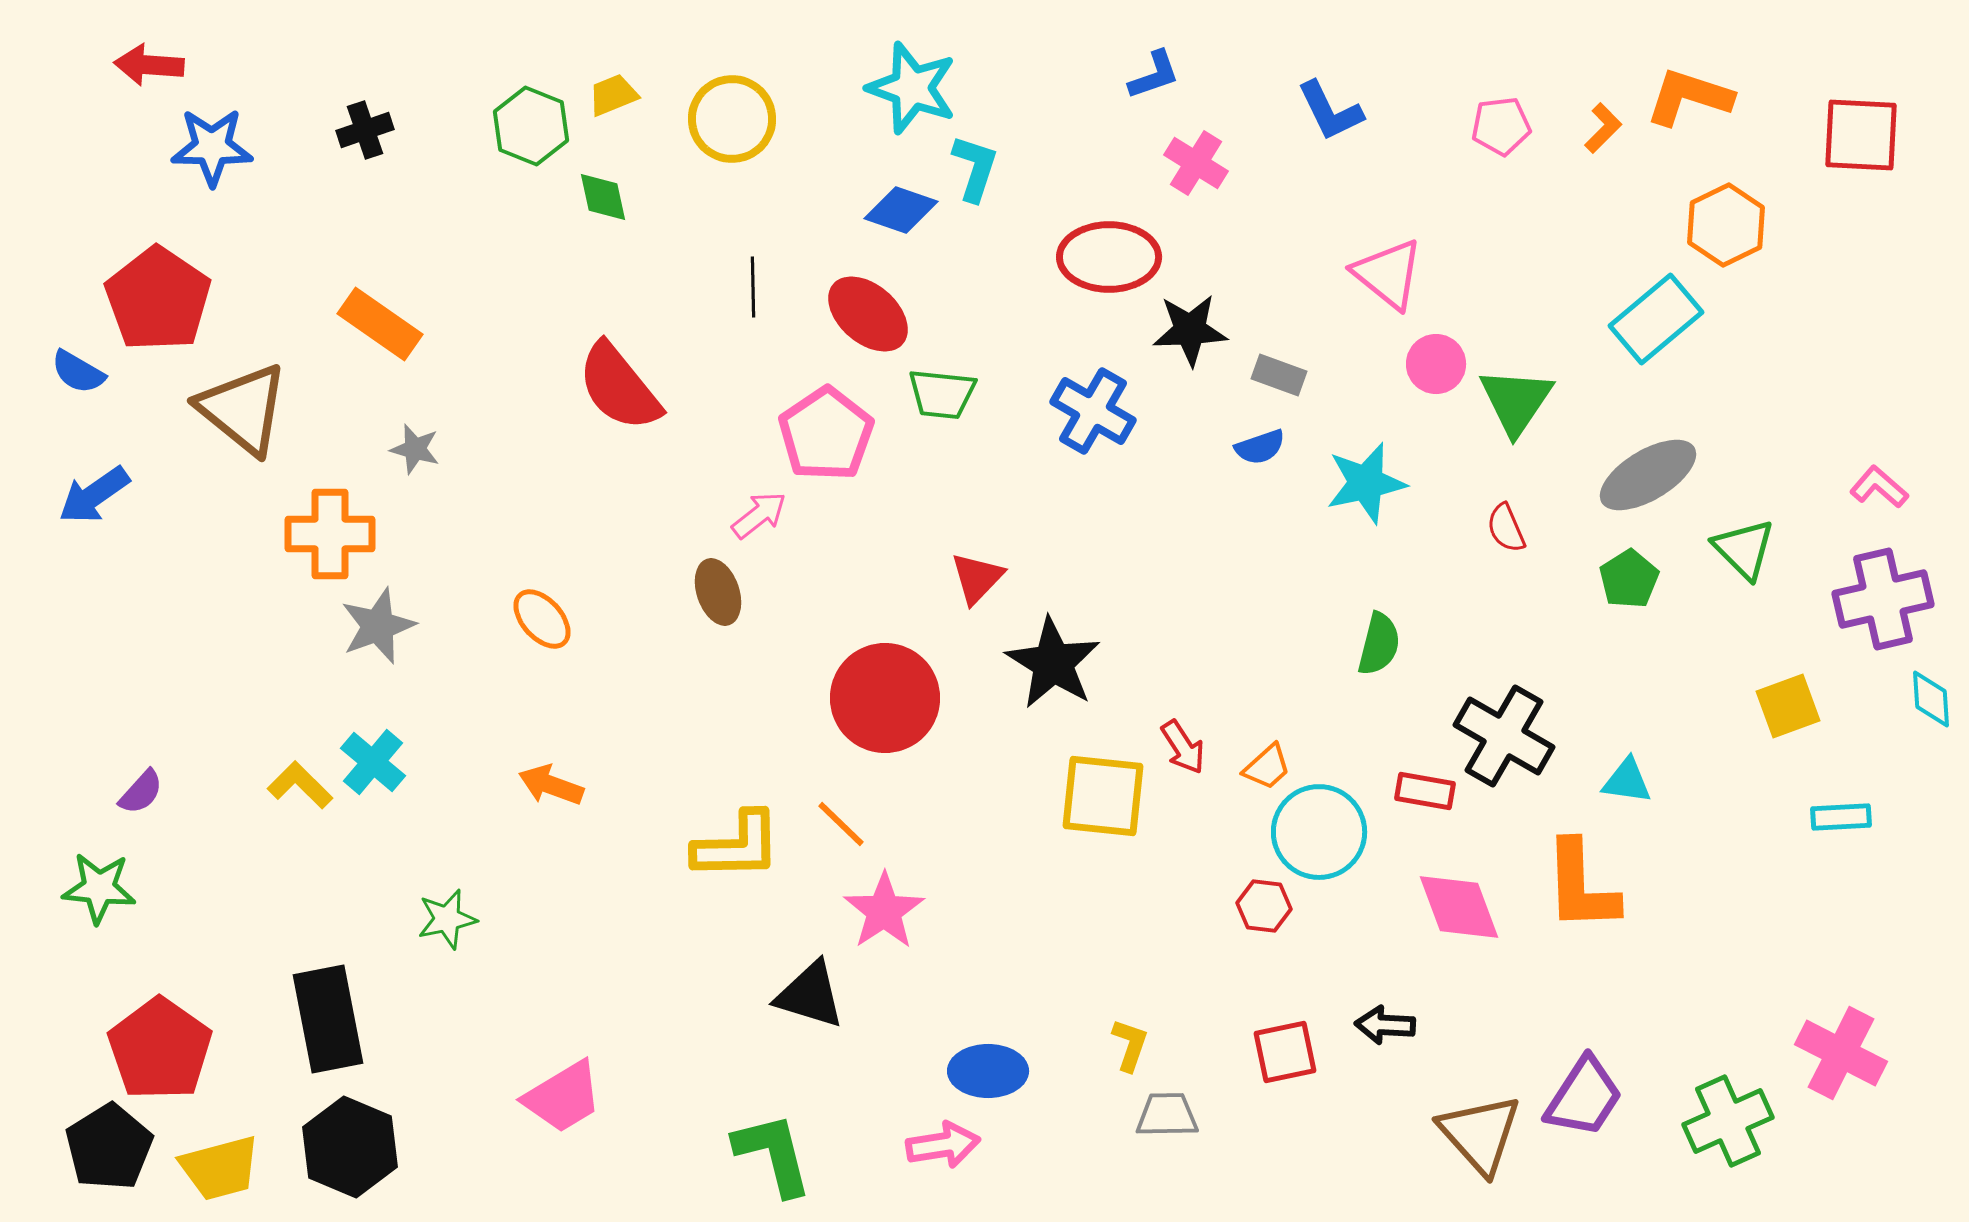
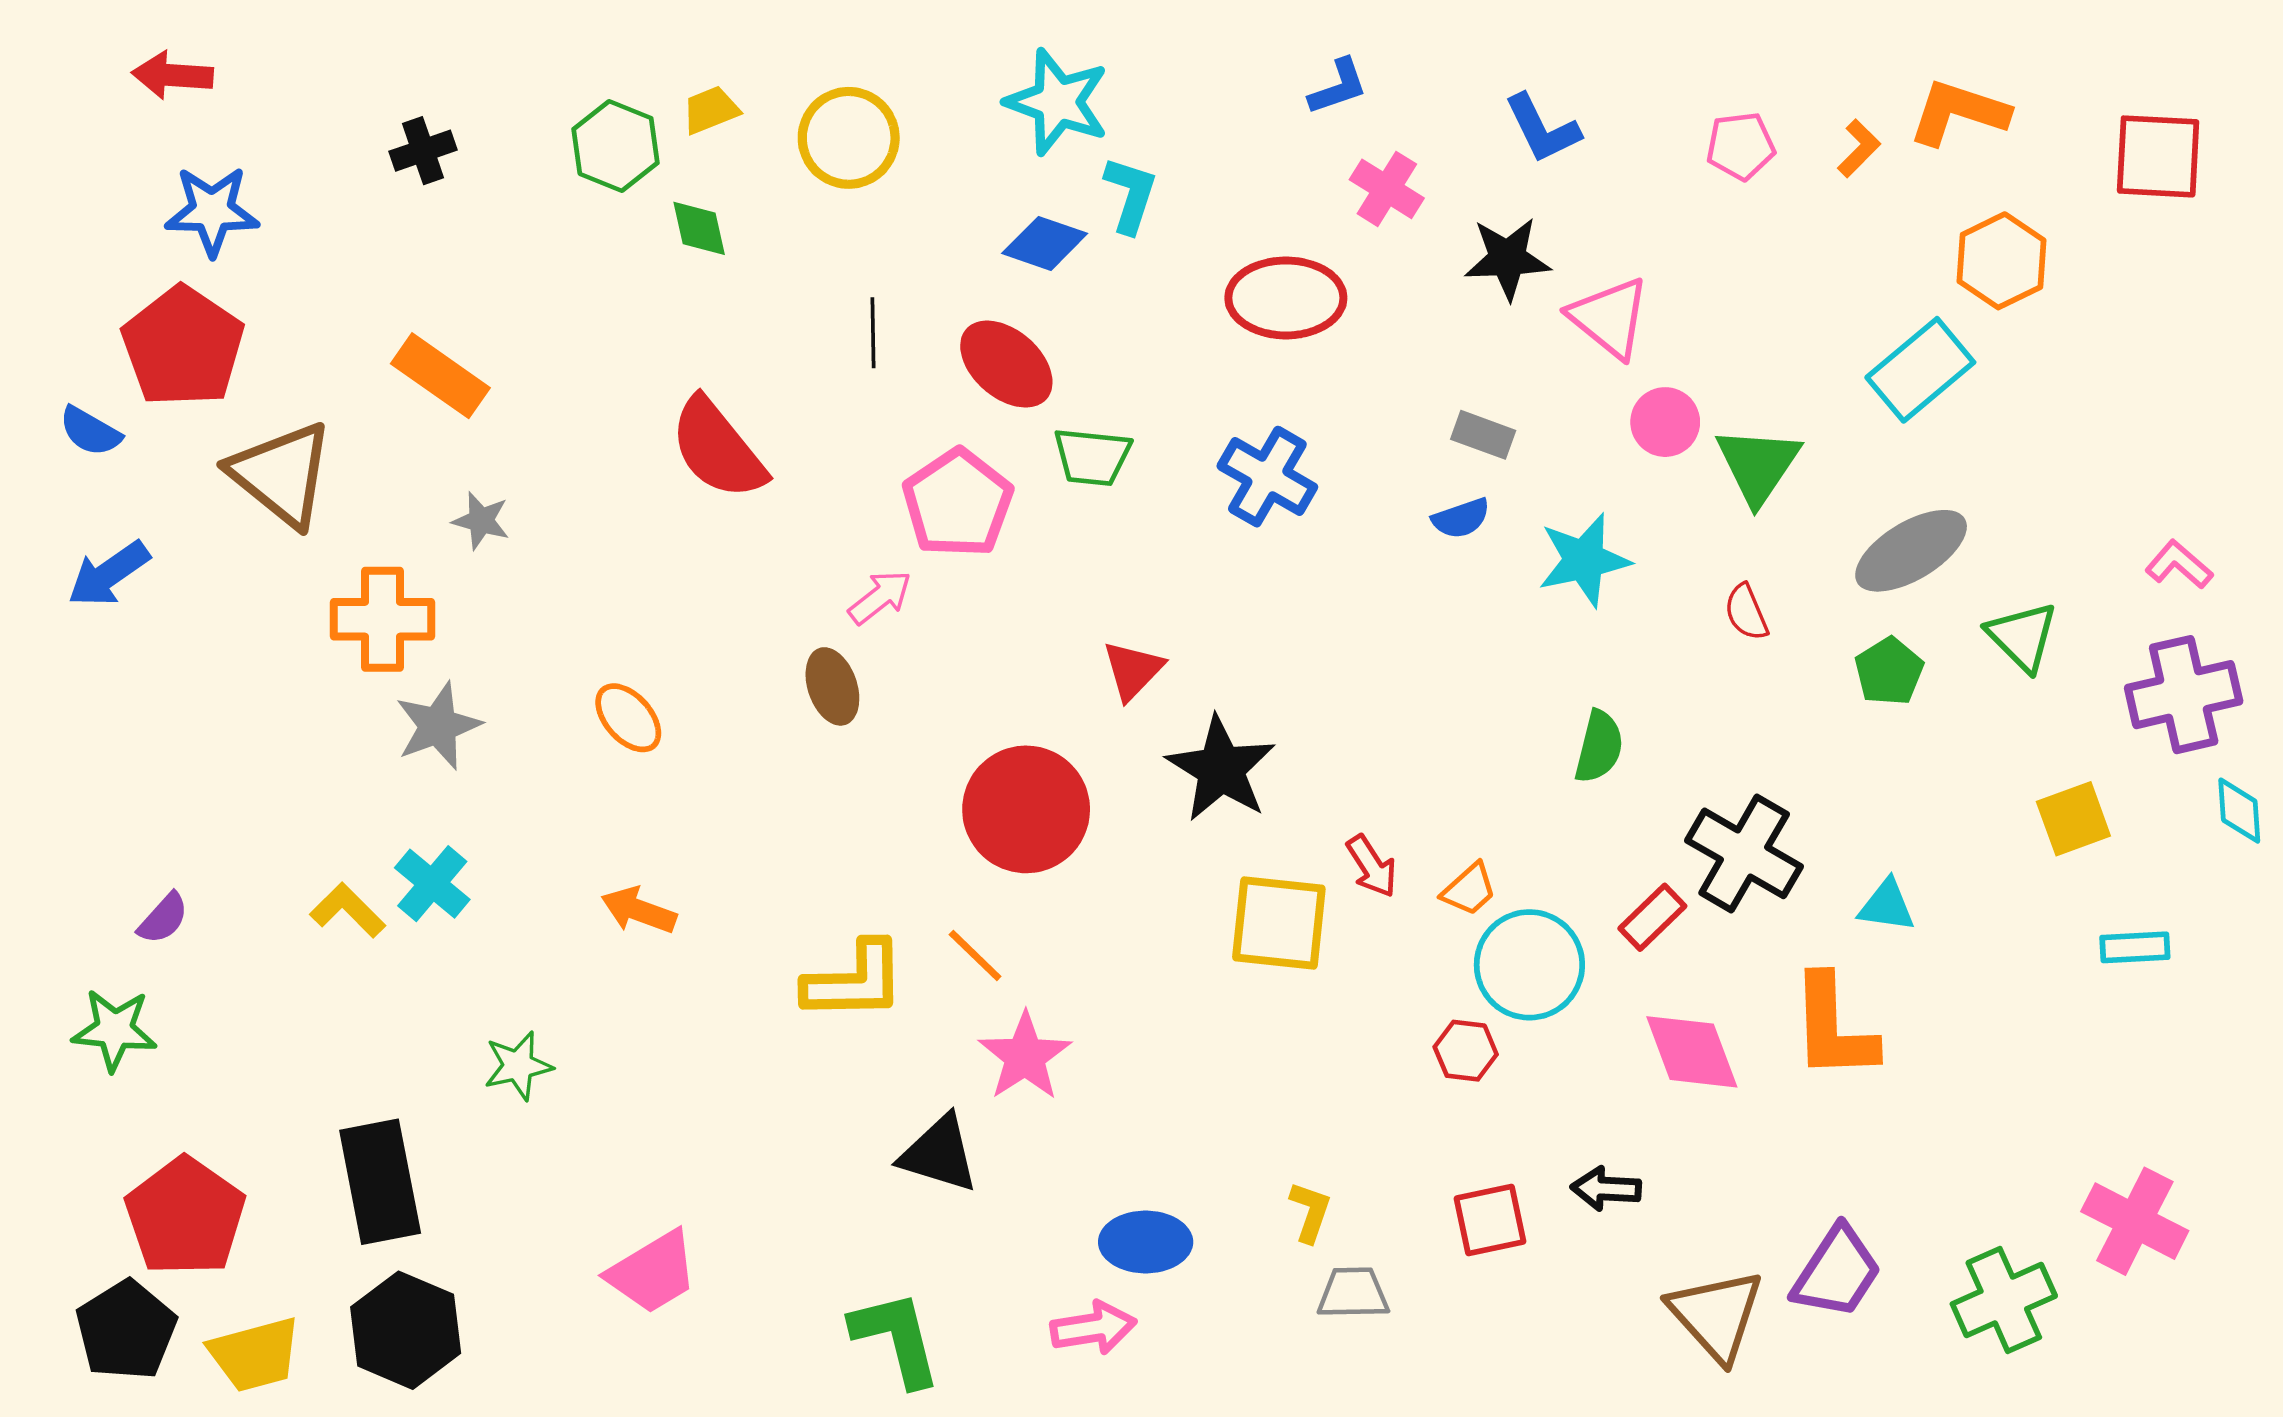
blue star: (212, 147) -> (212, 211), moved
black star: (1190, 330) -> (1507, 258), moved
red rectangle: (1425, 791) -> (1652, 917), turned -54

